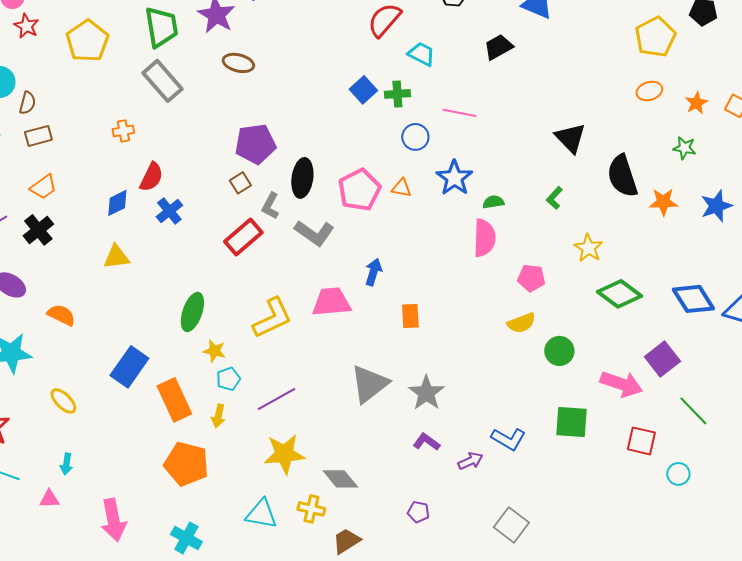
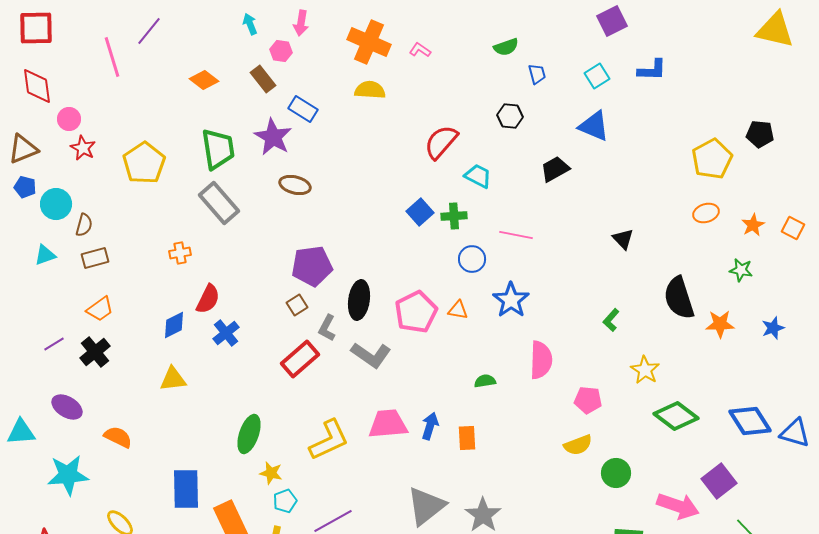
black triangle: (570, 138) -> (623, 239), moved, size x0.7
green semicircle: (493, 202) -> (485, 381), moved
blue star: (716, 206) -> (773, 328), size x0.7
blue arrow: (373, 272) -> (430, 426), moved
blue rectangle: (129, 367) -> (186, 489), turned -36

